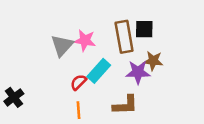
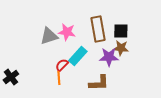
black square: (144, 29) -> (121, 31), moved
gray triangle: (62, 46) -> (49, 36), turned 30
orange line: (78, 110) -> (59, 78), moved

